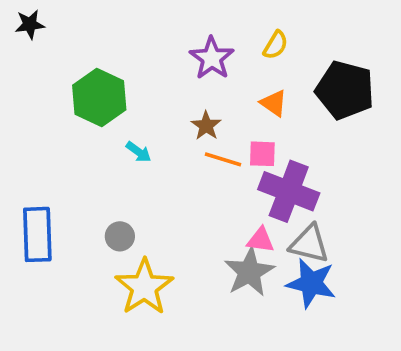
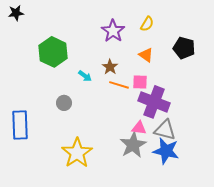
black pentagon: (345, 90) -> (184, 48), size x0.7
cyan arrow: (139, 152) -> (85, 76), moved
gray circle: (120, 236) -> (64, 103), moved

